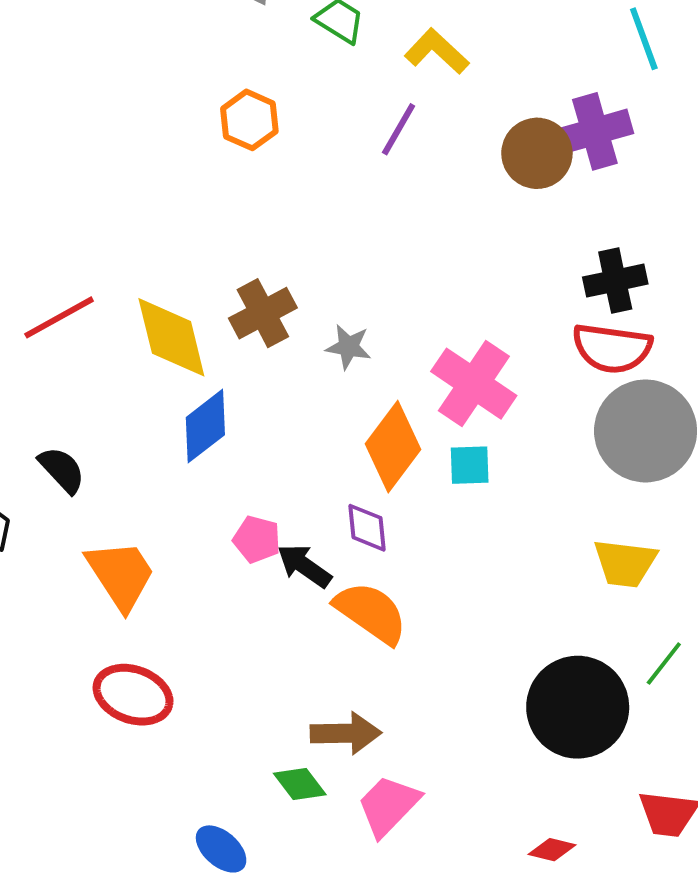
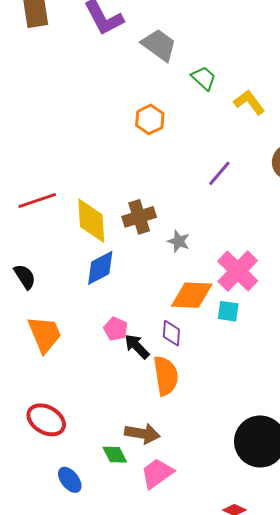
purple line: (399, 129) -> (219, 173), moved
orange diamond: (393, 447) -> (192, 295), turned 45
orange semicircle: (371, 613) -> (166, 376), turned 36
red ellipse: (133, 695) -> (46, 420), moved

